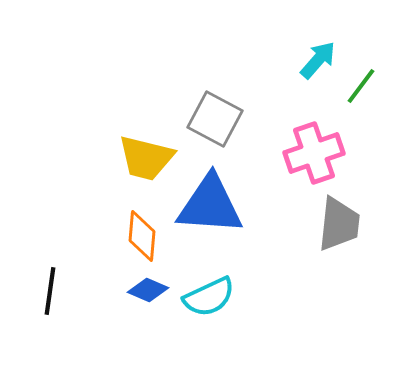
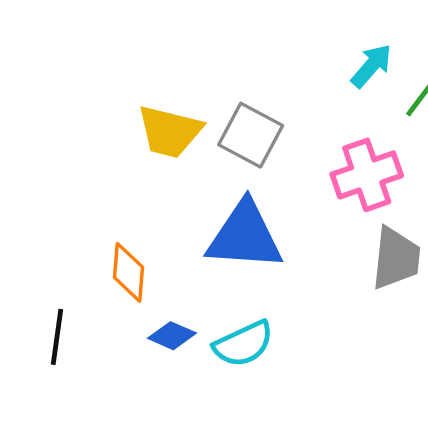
yellow trapezoid: (146, 158) -> (170, 132), moved
orange diamond: (142, 236) -> (129, 272), moved

